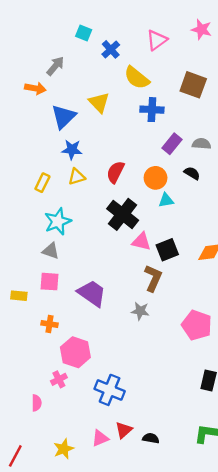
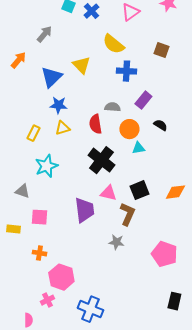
blue cross: (111, 49) -> (91, 11), moved
brown square: (193, 85) -> (161, 50), size x0.7
orange arrow: (35, 88) -> (18, 60), moved, turned -60
gray semicircle: (201, 144) -> (112, 107), moved
red semicircle: (115, 172) -> (95, 124), turned -36
pink triangle: (141, 242) -> (108, 193), moved
gray triangle: (51, 251) -> (22, 191), moved
purple trapezoid: (92, 293) -> (84, 210), moved, turned 48

